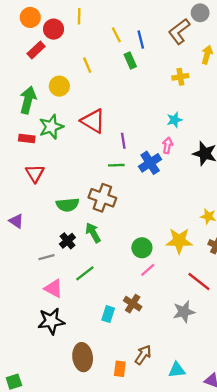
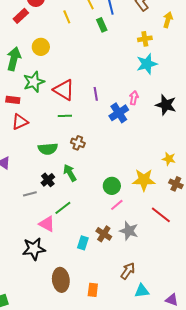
yellow line: (87, 65) -> (67, 17), moved
cyan star: (174, 120) -> (147, 64), moved, size x1.5
red triangle: (93, 121) -> (64, 90), moved
red rectangle: (27, 138) -> (13, 100), moved
green line: (116, 165) -> (65, 116), moved
red triangle: (35, 173) -> (20, 122), turned 36
brown cross: (102, 198) -> (78, 143), size x0.6
pink triangle: (54, 288) -> (47, 224), moved
gray star: (184, 312) -> (129, 231), moved, turned 30
brown arrow: (143, 355) -> (128, 271), moved

